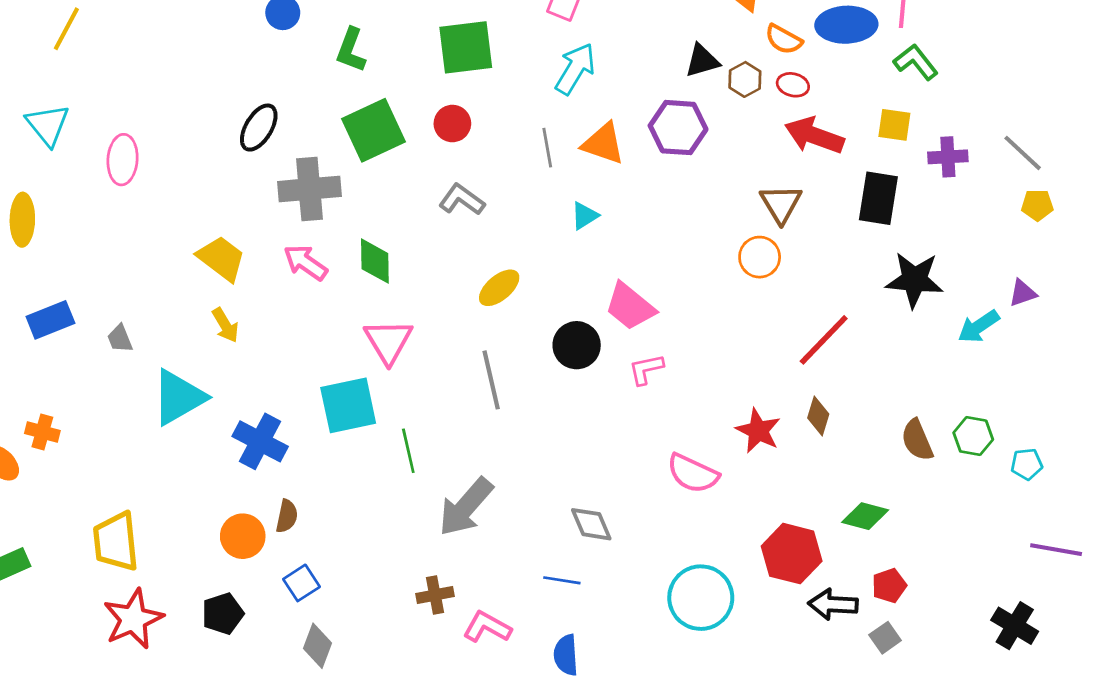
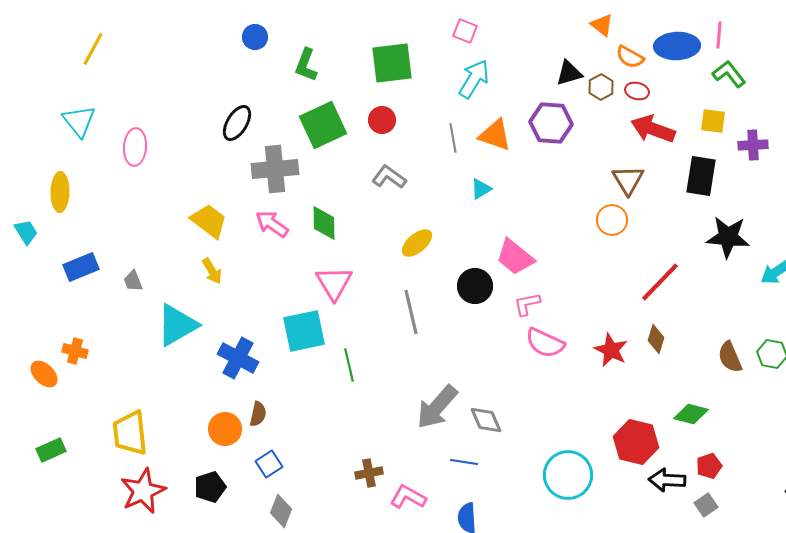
pink semicircle: (693, 473) -> (545, 343), moved
gray arrow: (466, 507) -> (437, 407), moved

